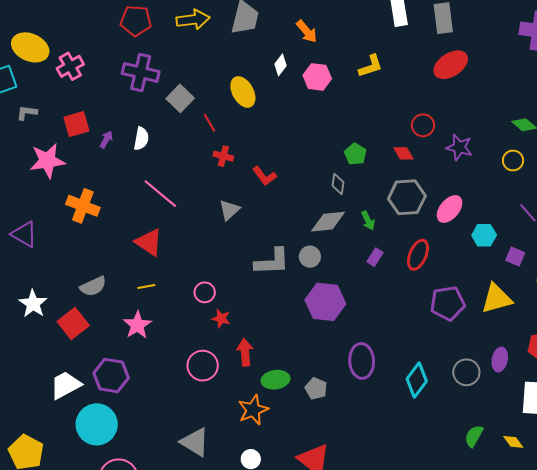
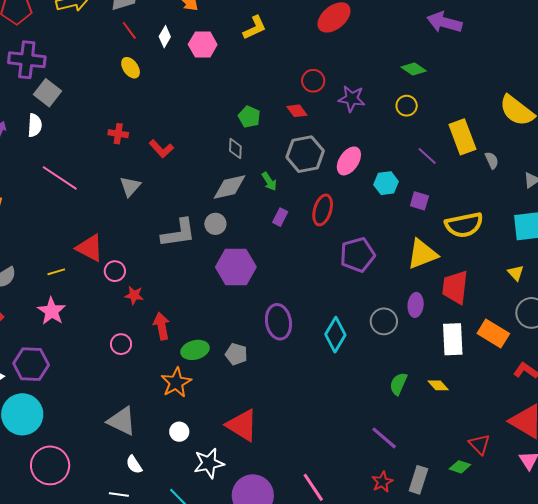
yellow ellipse: (243, 92) -> (131, 68), size x0.7
gray square: (180, 98) -> (48, 93), moved
red line: (210, 123) -> (129, 30), moved
red triangle: (149, 242) -> (90, 248), moved
yellow triangle: (496, 299) -> (422, 254), moved
pink circle: (203, 366) -> (121, 344), size x0.7

